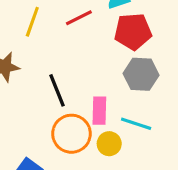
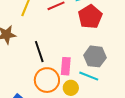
red pentagon: (133, 32) -> (90, 17), turned -30
gray hexagon: (141, 74) -> (95, 56), moved

